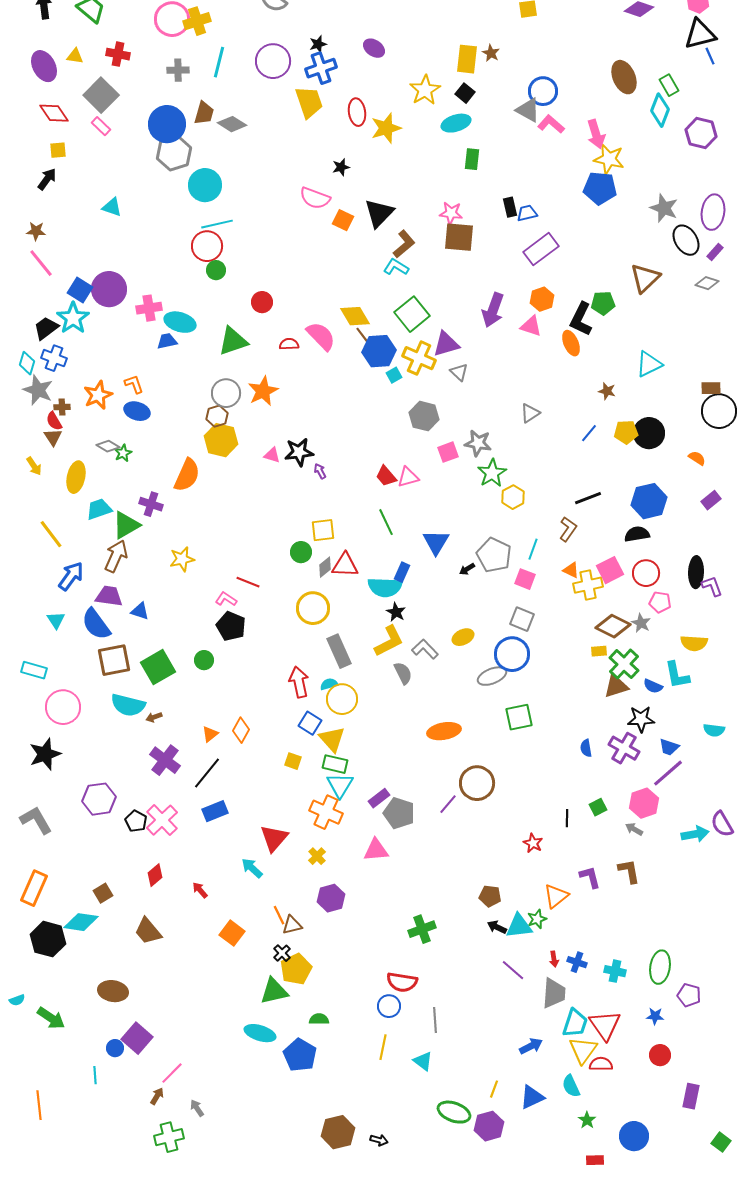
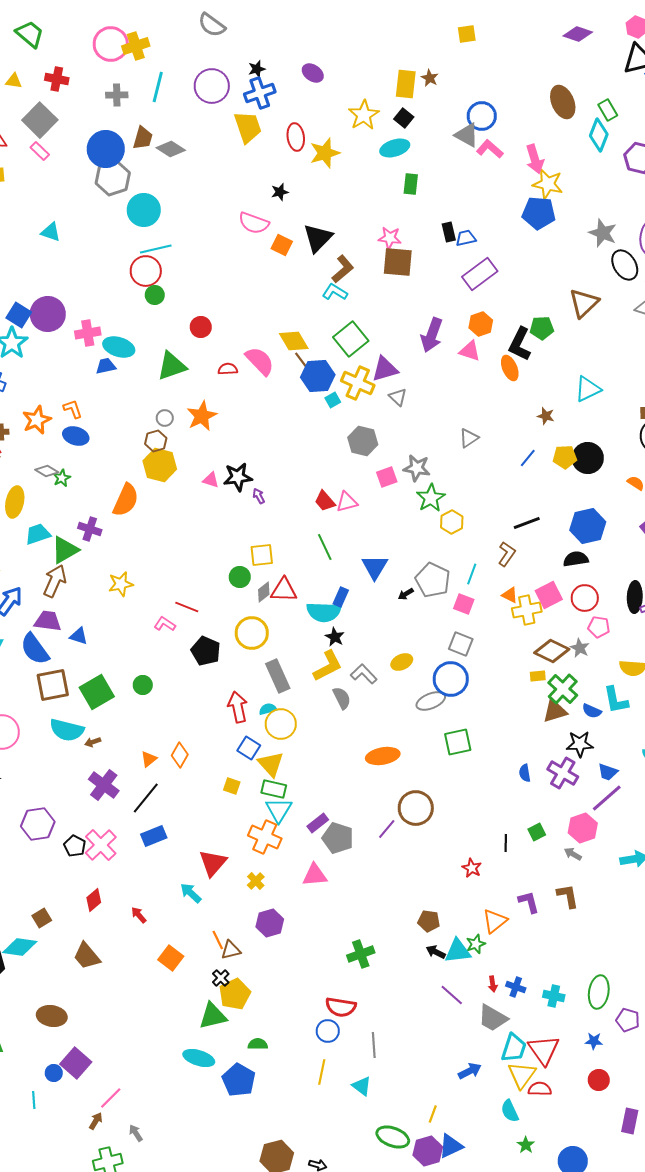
gray circle: (226, 393) -> (165, 418), size x0.6
black pentagon: (231, 626) -> (206, 651), moved
gray trapezoid: (554, 993) -> (493, 1018), turned 116
blue triangle: (532, 1097) -> (451, 1146), moved

